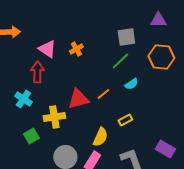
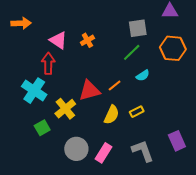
cyan cross: (23, 99) -> (34, 91), size x1.4
yellow cross: (54, 117) -> (65, 109), turned -30
yellow semicircle: (100, 137) -> (112, 115), moved
purple rectangle: (165, 149) -> (177, 141), turned 36

